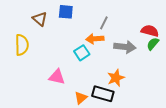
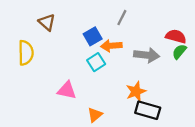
blue square: (66, 12) -> (93, 36), moved, turned -35
gray line: (104, 23) -> (122, 18), moved
black rectangle: (103, 94) -> (148, 110), moved

